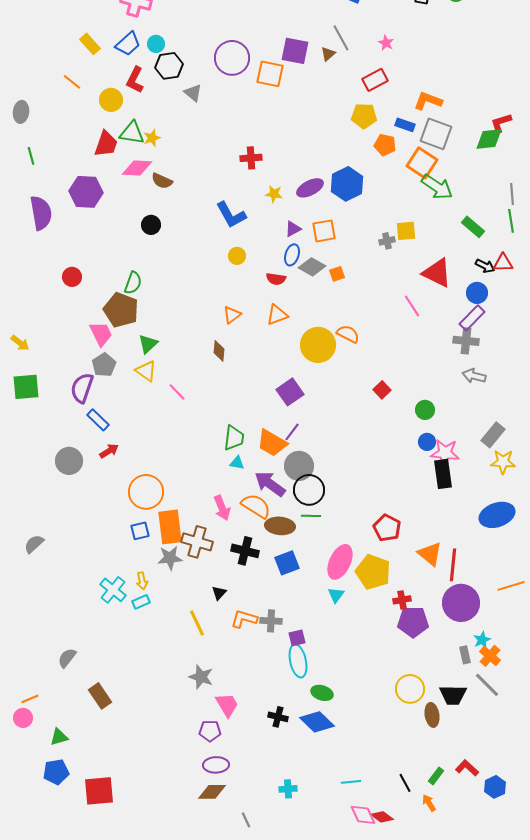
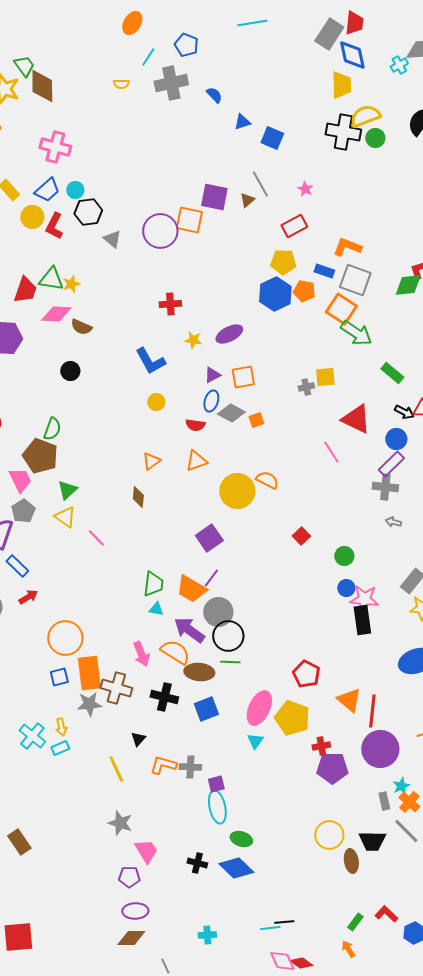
purple circle: (232, 58) -> (160, 231), moved
yellow circle: (111, 100) -> (32, 217), moved
blue hexagon: (347, 184) -> (275, 294), moved
gray arrow: (474, 376) -> (393, 522), size x0.7
black line: (405, 783) -> (284, 922), moved, turned -66

